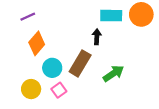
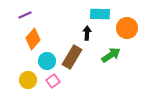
orange circle: (141, 14) -> (127, 28), moved
green arrow: (113, 73) -> (111, 55), moved

